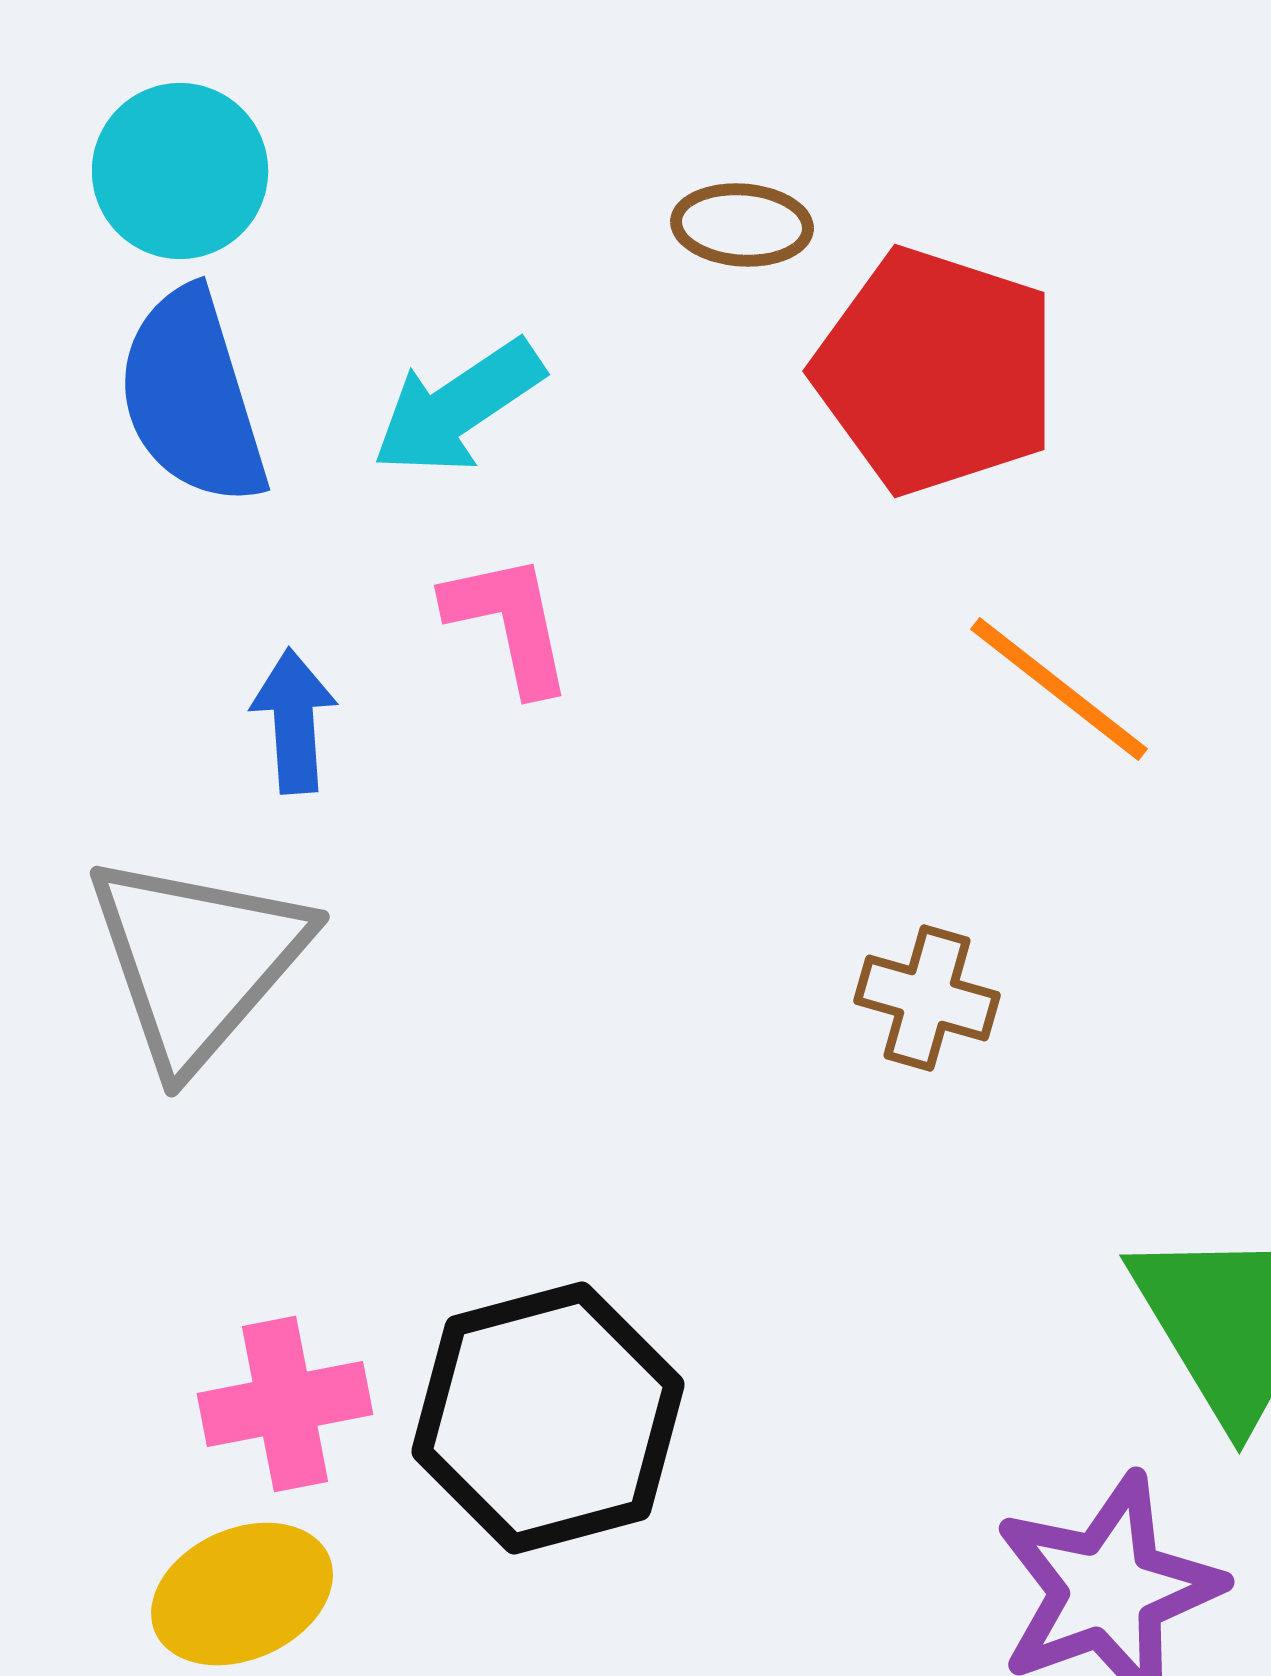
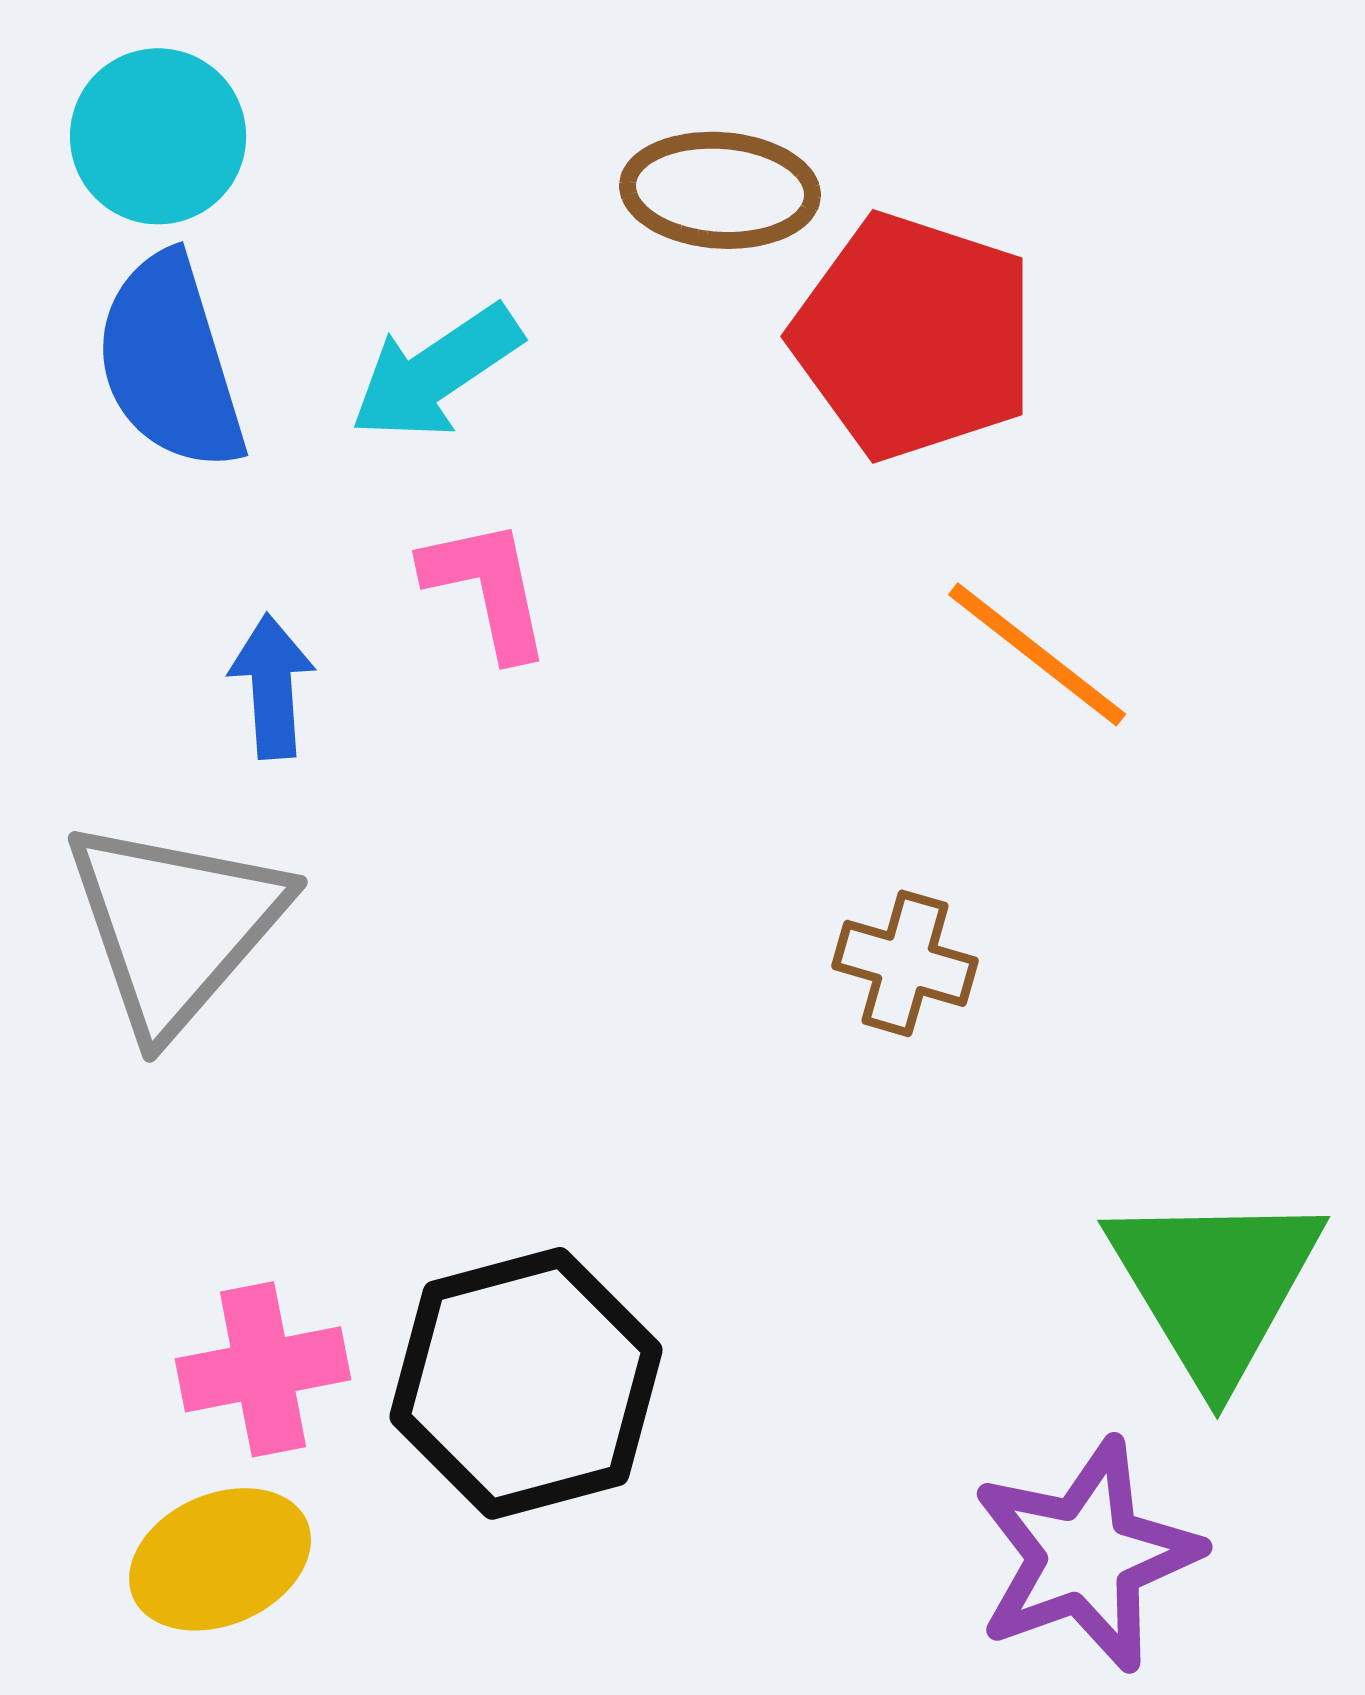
brown ellipse: (742, 225) -> (720, 190), size x1.4

